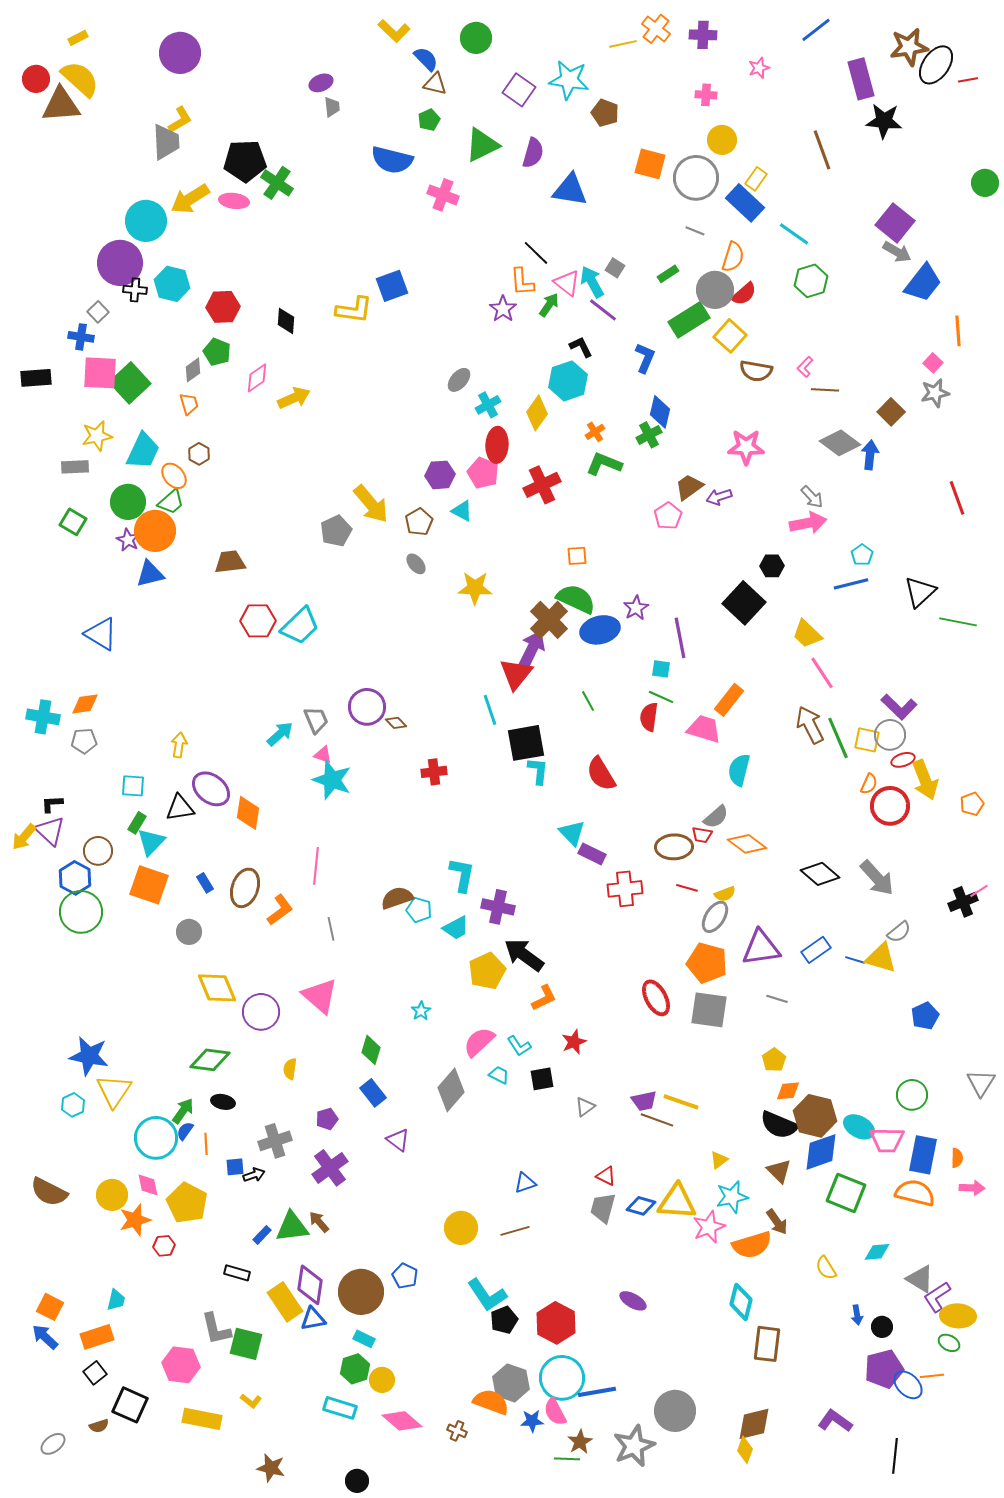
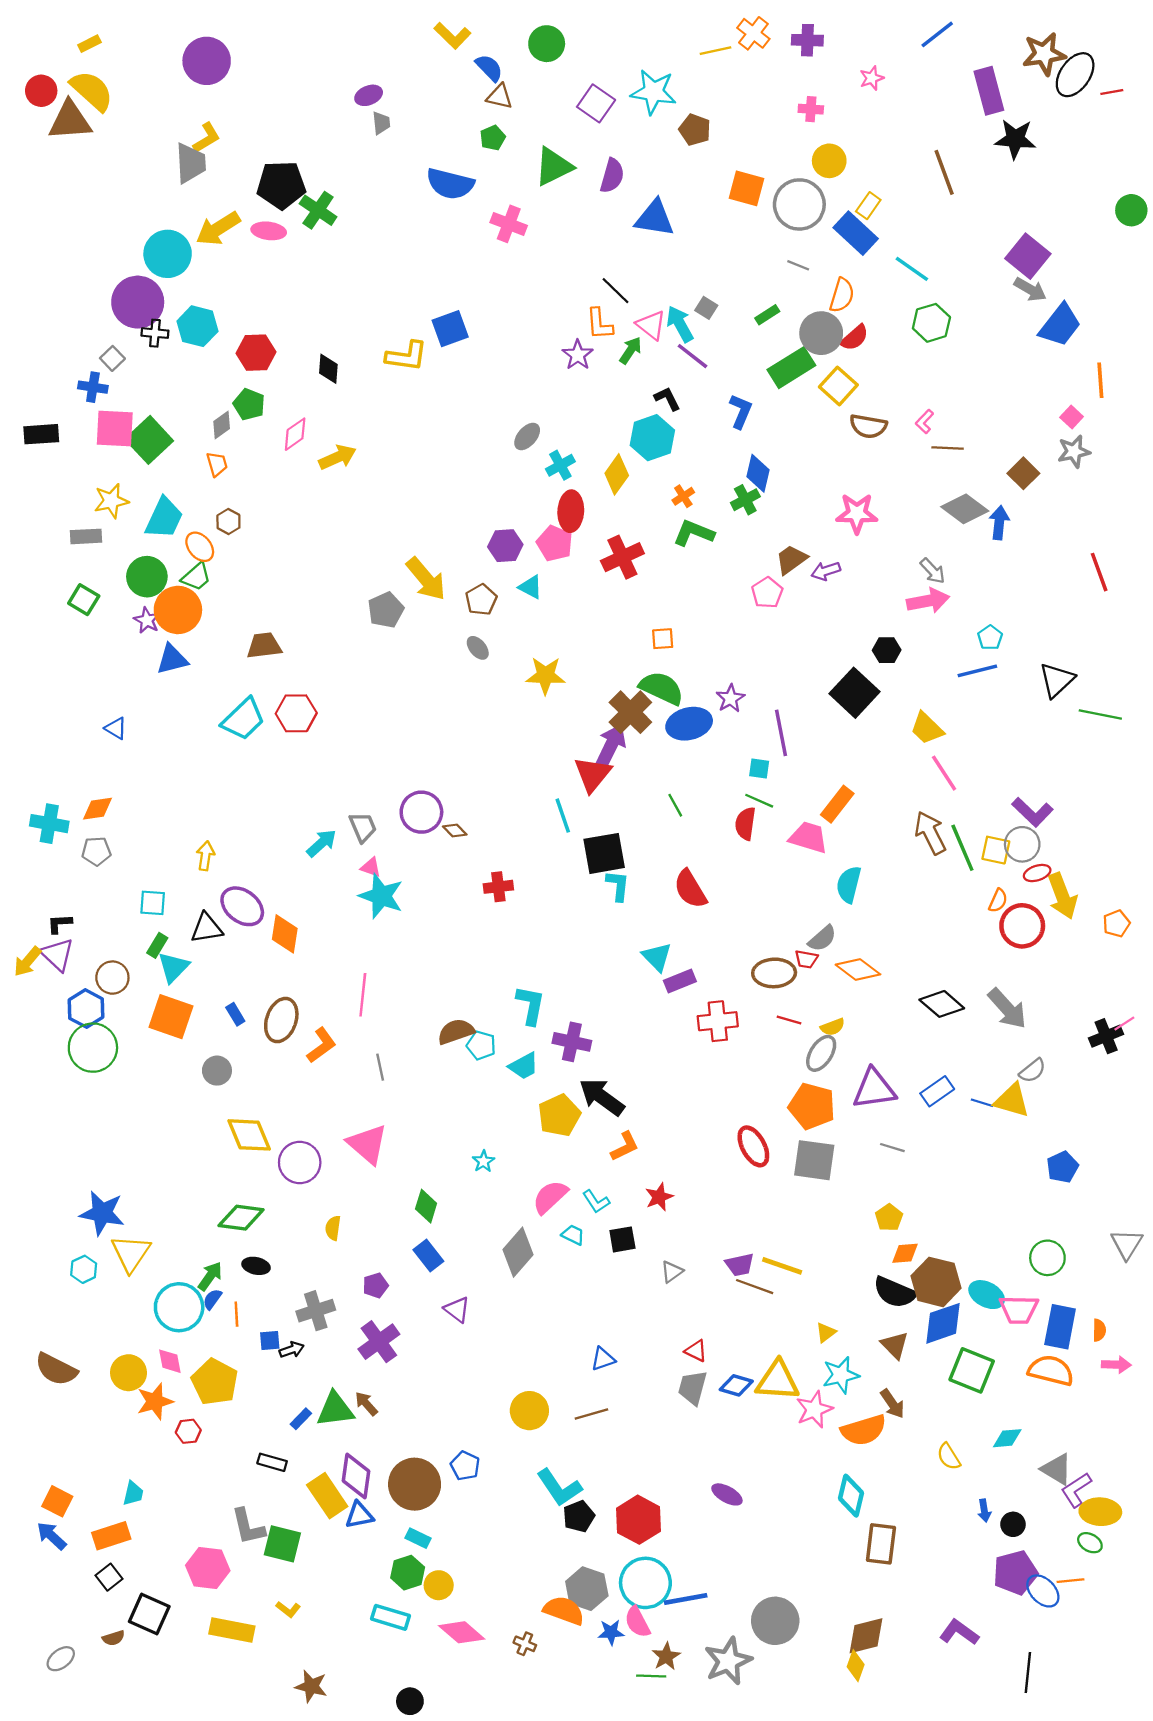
cyan trapezoid: (300, 626) -> (243, 719), moved
blue triangle: (101, 634) -> (116, 728), size x0.6
purple rectangle: (592, 854) -> (680, 981), turned -48

